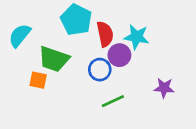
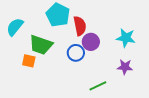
cyan star: (137, 37) -> (126, 38), moved
green line: (113, 101) -> (98, 86), moved

